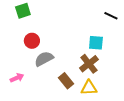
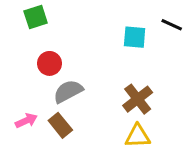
cyan square: (96, 43) -> (135, 37), moved
brown rectangle: (66, 81) -> (60, 125), moved

